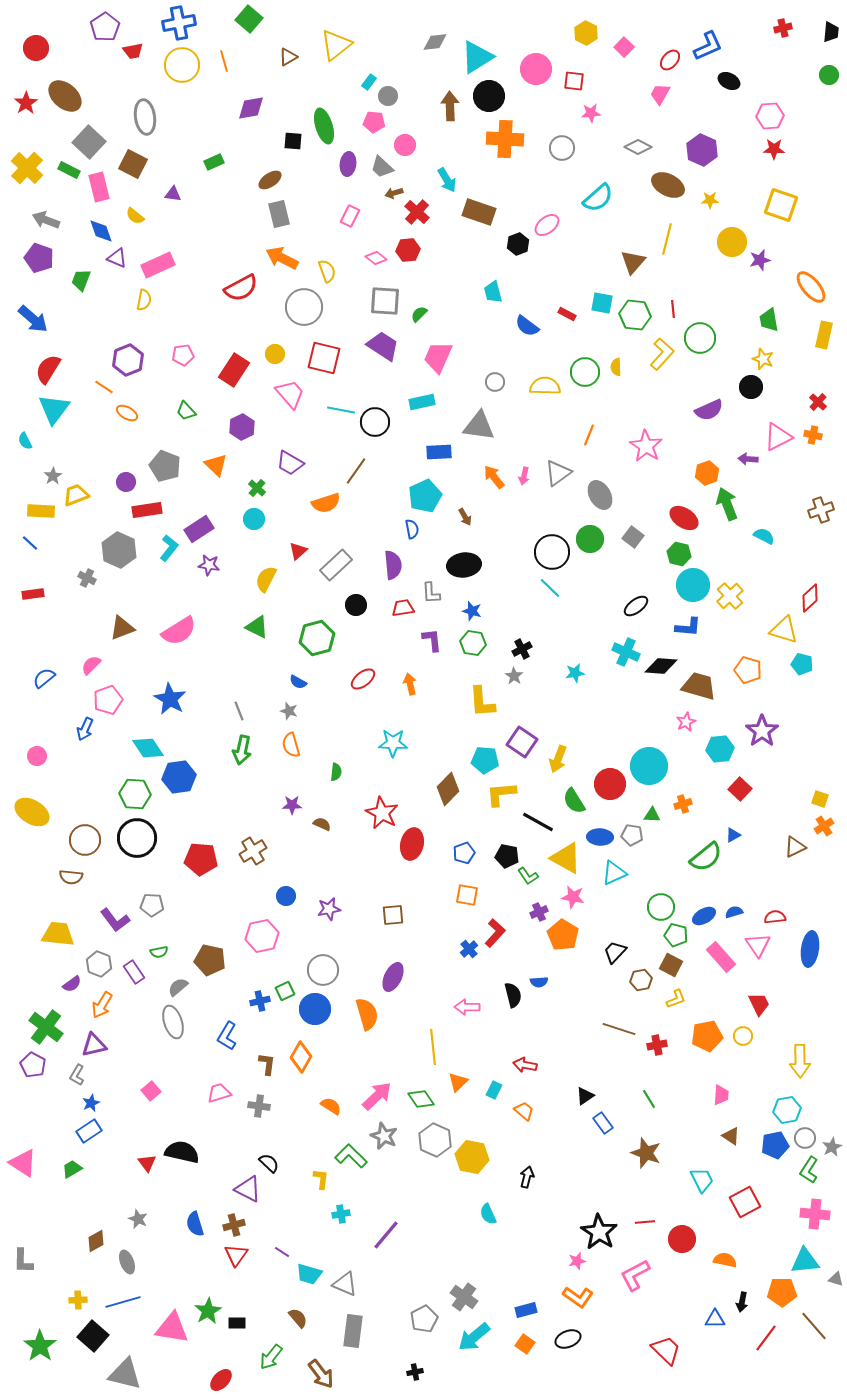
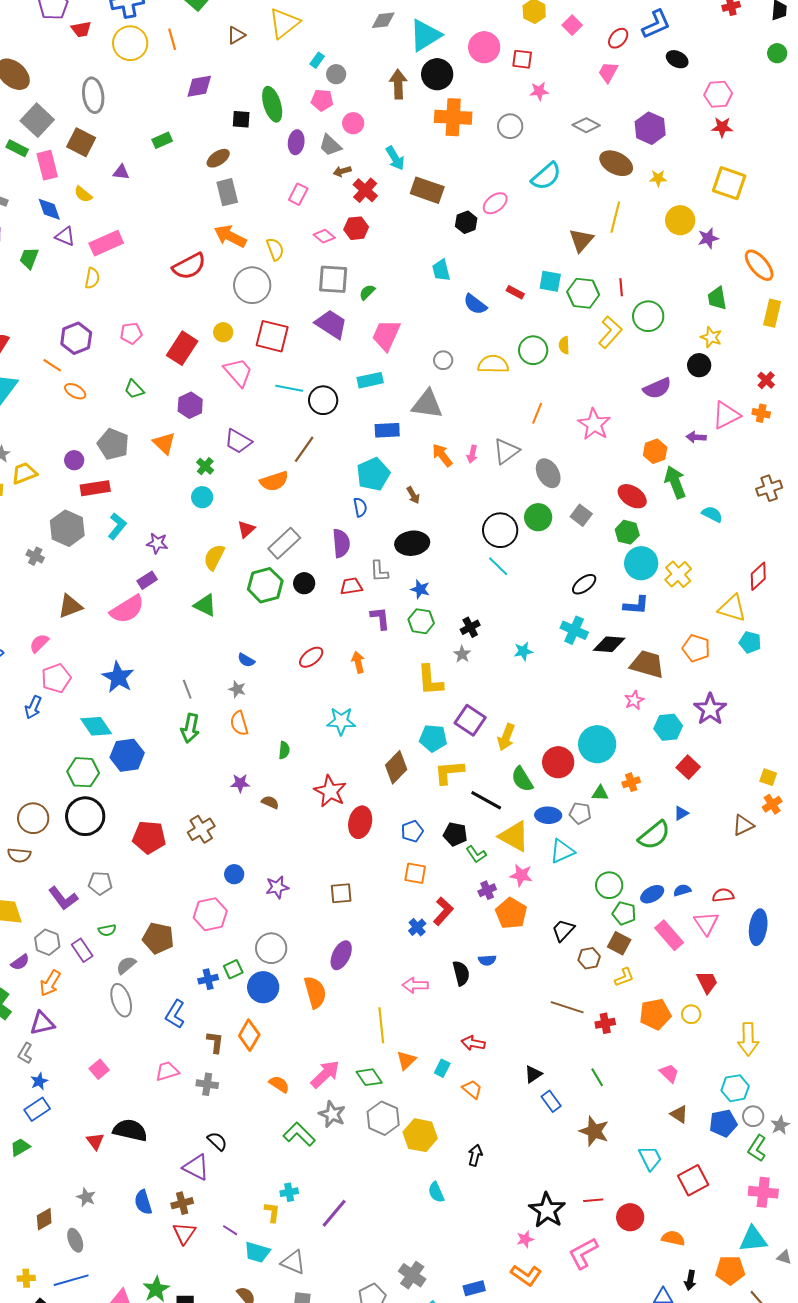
purple rectangle: (199, 529) -> (147, 580), moved, size x0.7
green hexagon: (317, 638) -> (265, 585), moved
pink trapezoid: (721, 1095) -> (669, 1073), turned -50
yellow L-shape: (321, 1179) -> (272, 1212), moved

